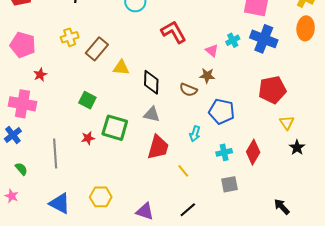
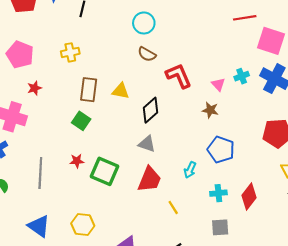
red L-shape: (174, 32) -> (179, 76), moved
brown rectangle: (97, 49) -> (89, 90), moved, turned -40
black diamond: (151, 82) -> (151, 110), turned 40
brown semicircle: (188, 90) -> (147, 54), moved
green square: (115, 128) -> (105, 171), moved

